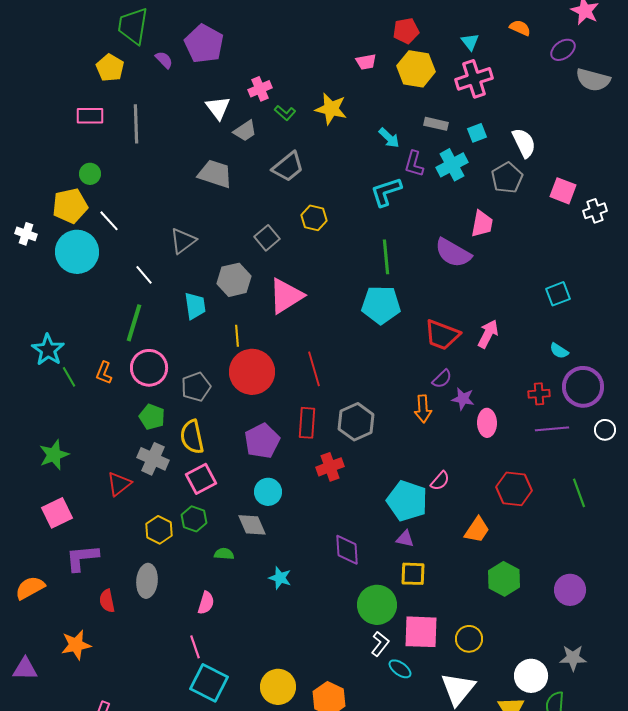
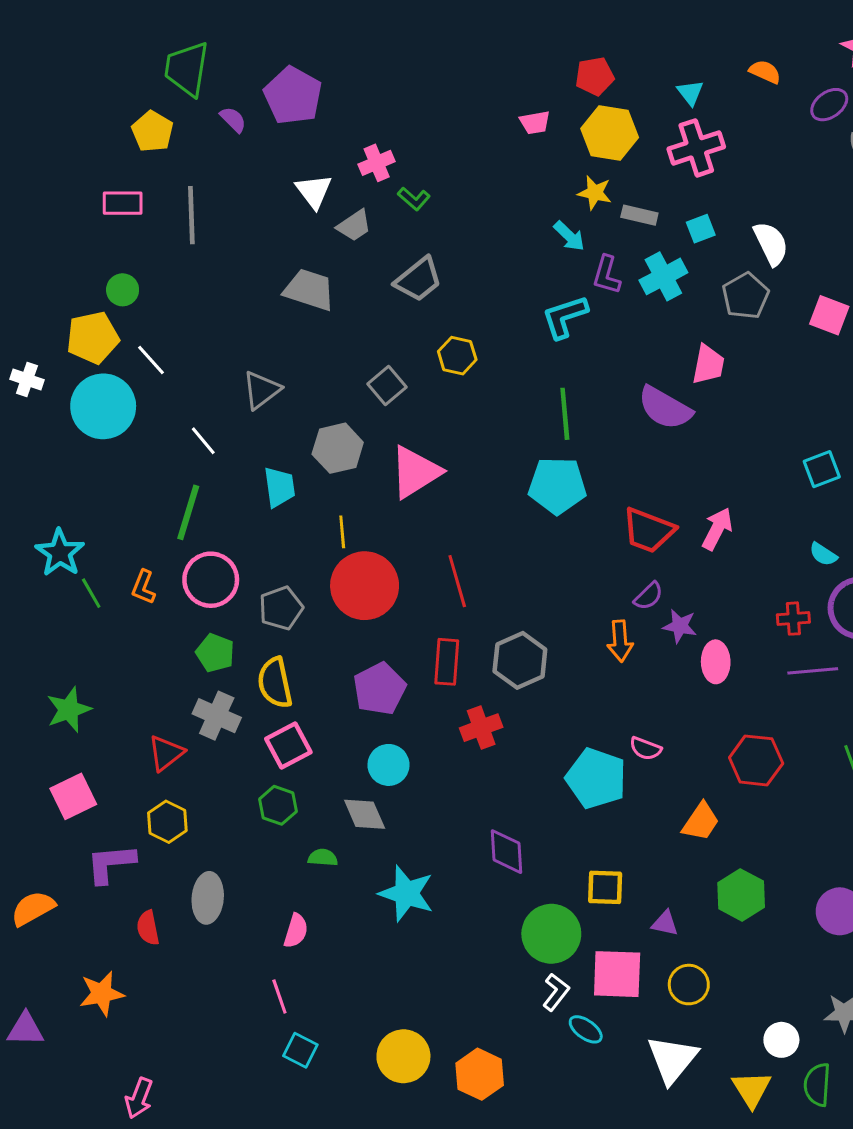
yellow star: (331, 109) -> (595, 193), moved, size x0.7
pink semicircle: (440, 481) -> (645, 749), turned 70
yellow hexagon: (159, 530) -> (167, 822), moved
purple triangle: (405, 539) -> (665, 923), moved
cyan star: (280, 578) -> (406, 893), size x1.6
white circle: (531, 676) -> (781, 1040), size x0.7
cyan square: (209, 683) -> (300, 1050), size x0.6

